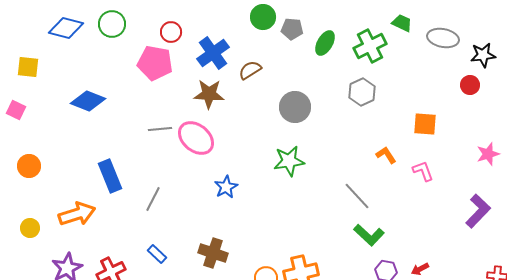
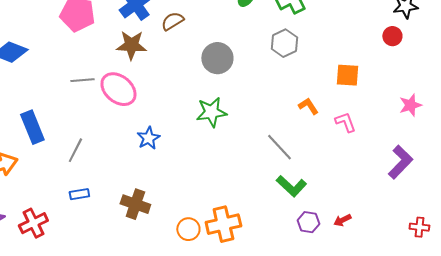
blue rectangle: (157, 254) -> (79, 194), moved, turned -54

